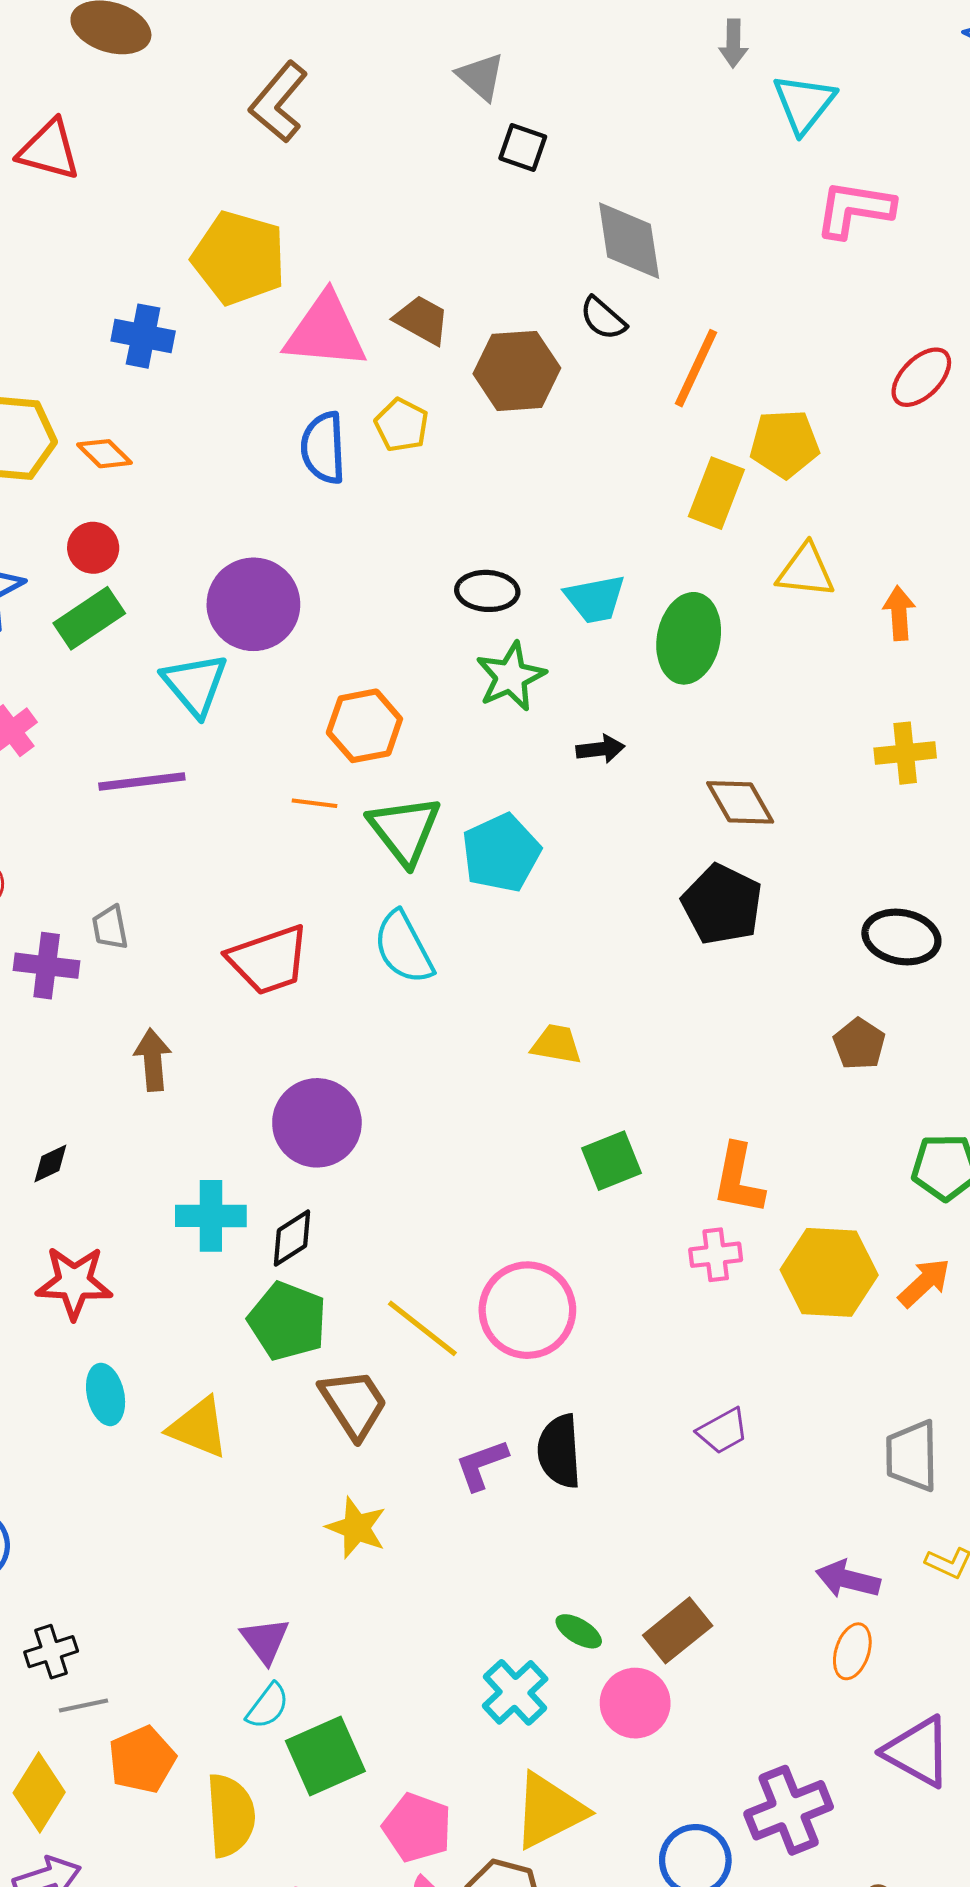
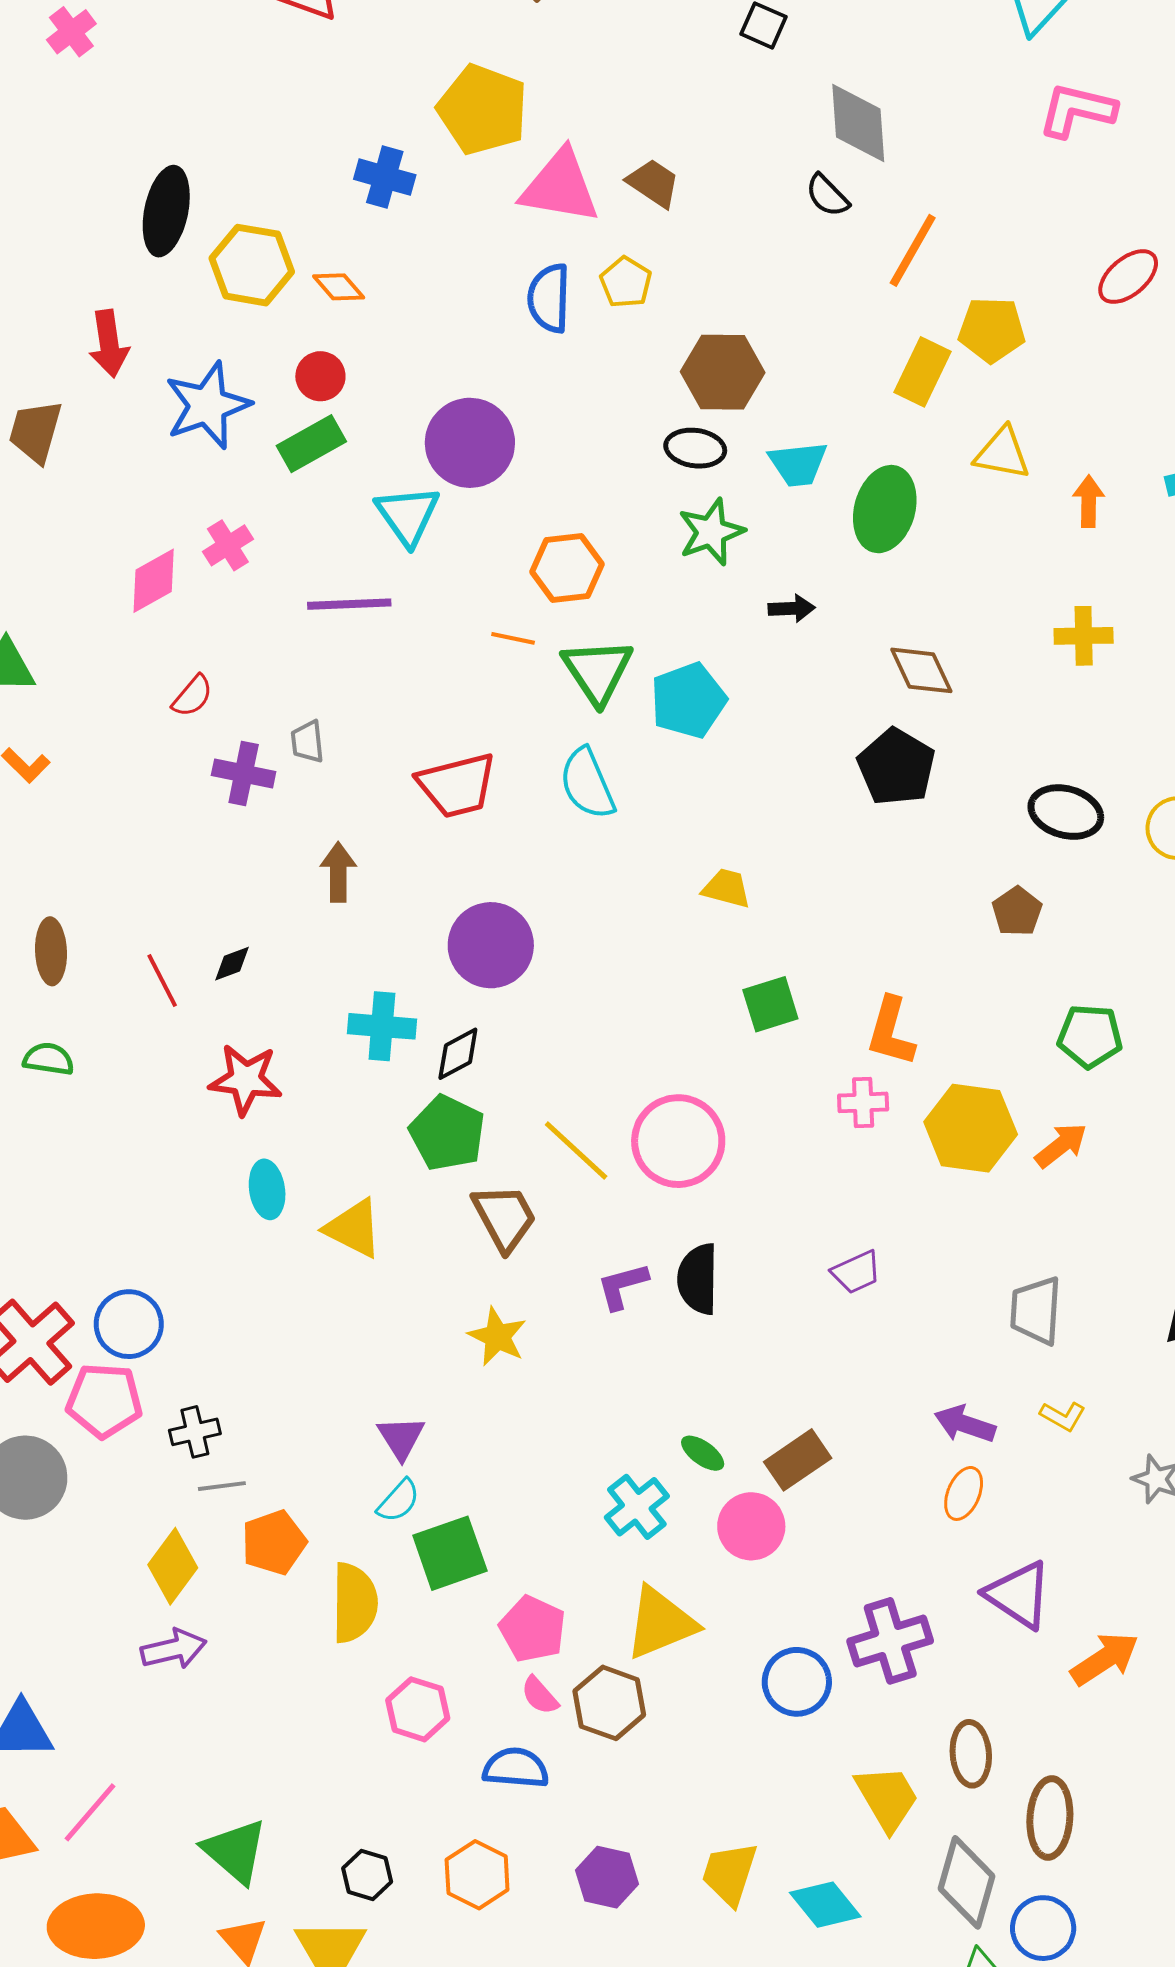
brown hexagon: (517, 371) -> (723, 372), moved

